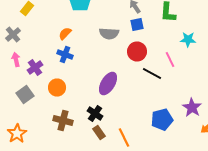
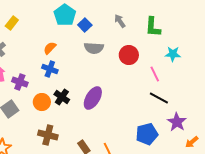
blue square: (137, 24) -> (85, 25), moved, turned -32
red circle: (137, 52) -> (129, 55), moved
purple cross: (35, 68) -> (20, 82), turned -35
black line: (152, 74) -> (159, 98), moved
black cross: (95, 114) -> (62, 97), moved

